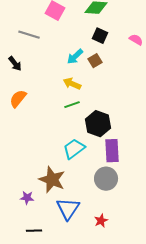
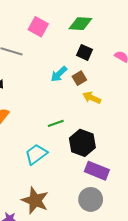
yellow arrow: (72, 84) -> (92, 98), moved
cyan trapezoid: (74, 149) -> (36, 154), moved
purple rectangle: (112, 151) -> (97, 171), turned -65

